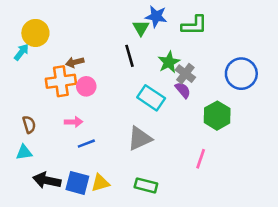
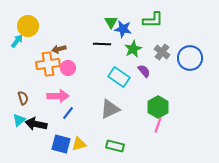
blue star: (156, 16) -> (123, 29), moved
black line: (129, 56) -> (102, 44), turned -72
gray cross: (185, 74) -> (162, 52), moved
green hexagon: (217, 116) -> (158, 107), moved
pink arrow: (74, 122) -> (58, 96), size x1.5
blue line: (86, 144) -> (68, 113), turned -32
cyan triangle: (24, 152) -> (19, 120), turned -32
black arrow: (47, 180) -> (36, 124), moved

